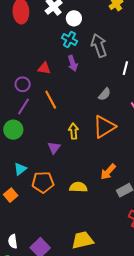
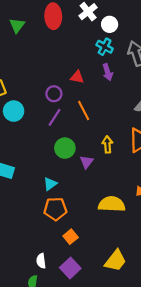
green circle: (13, 130) -> (65, 148), moved
orange pentagon: (43, 182) -> (55, 209), moved
yellow semicircle: (78, 187) -> (112, 204), size x1.4
orange square: (11, 195) -> (71, 237), moved
yellow trapezoid: (83, 240) -> (115, 261), turned 140

